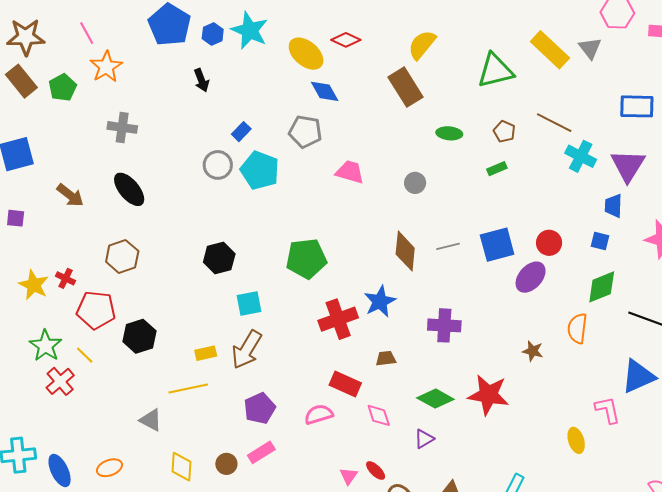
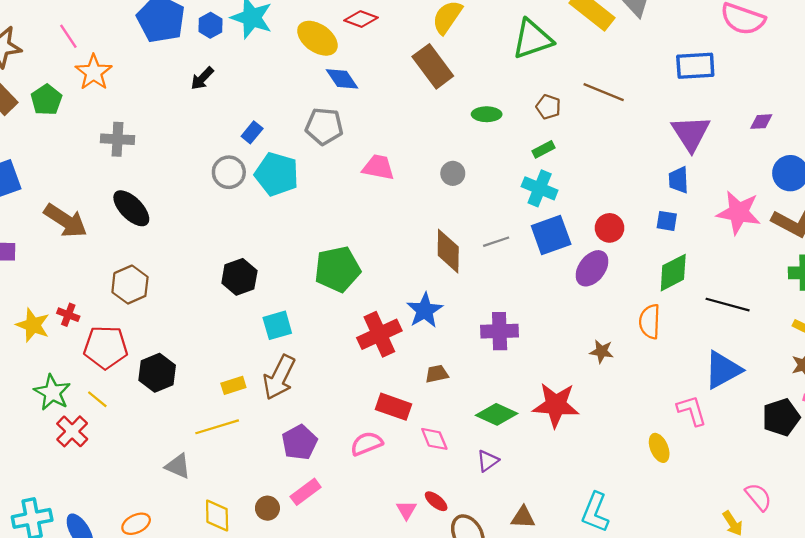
black arrow: (201, 80) -> (202, 78), turned 70
cyan cross: (581, 156) -> (540, 188), moved
brown arrow: (70, 195) -> (66, 221), size x1.4

